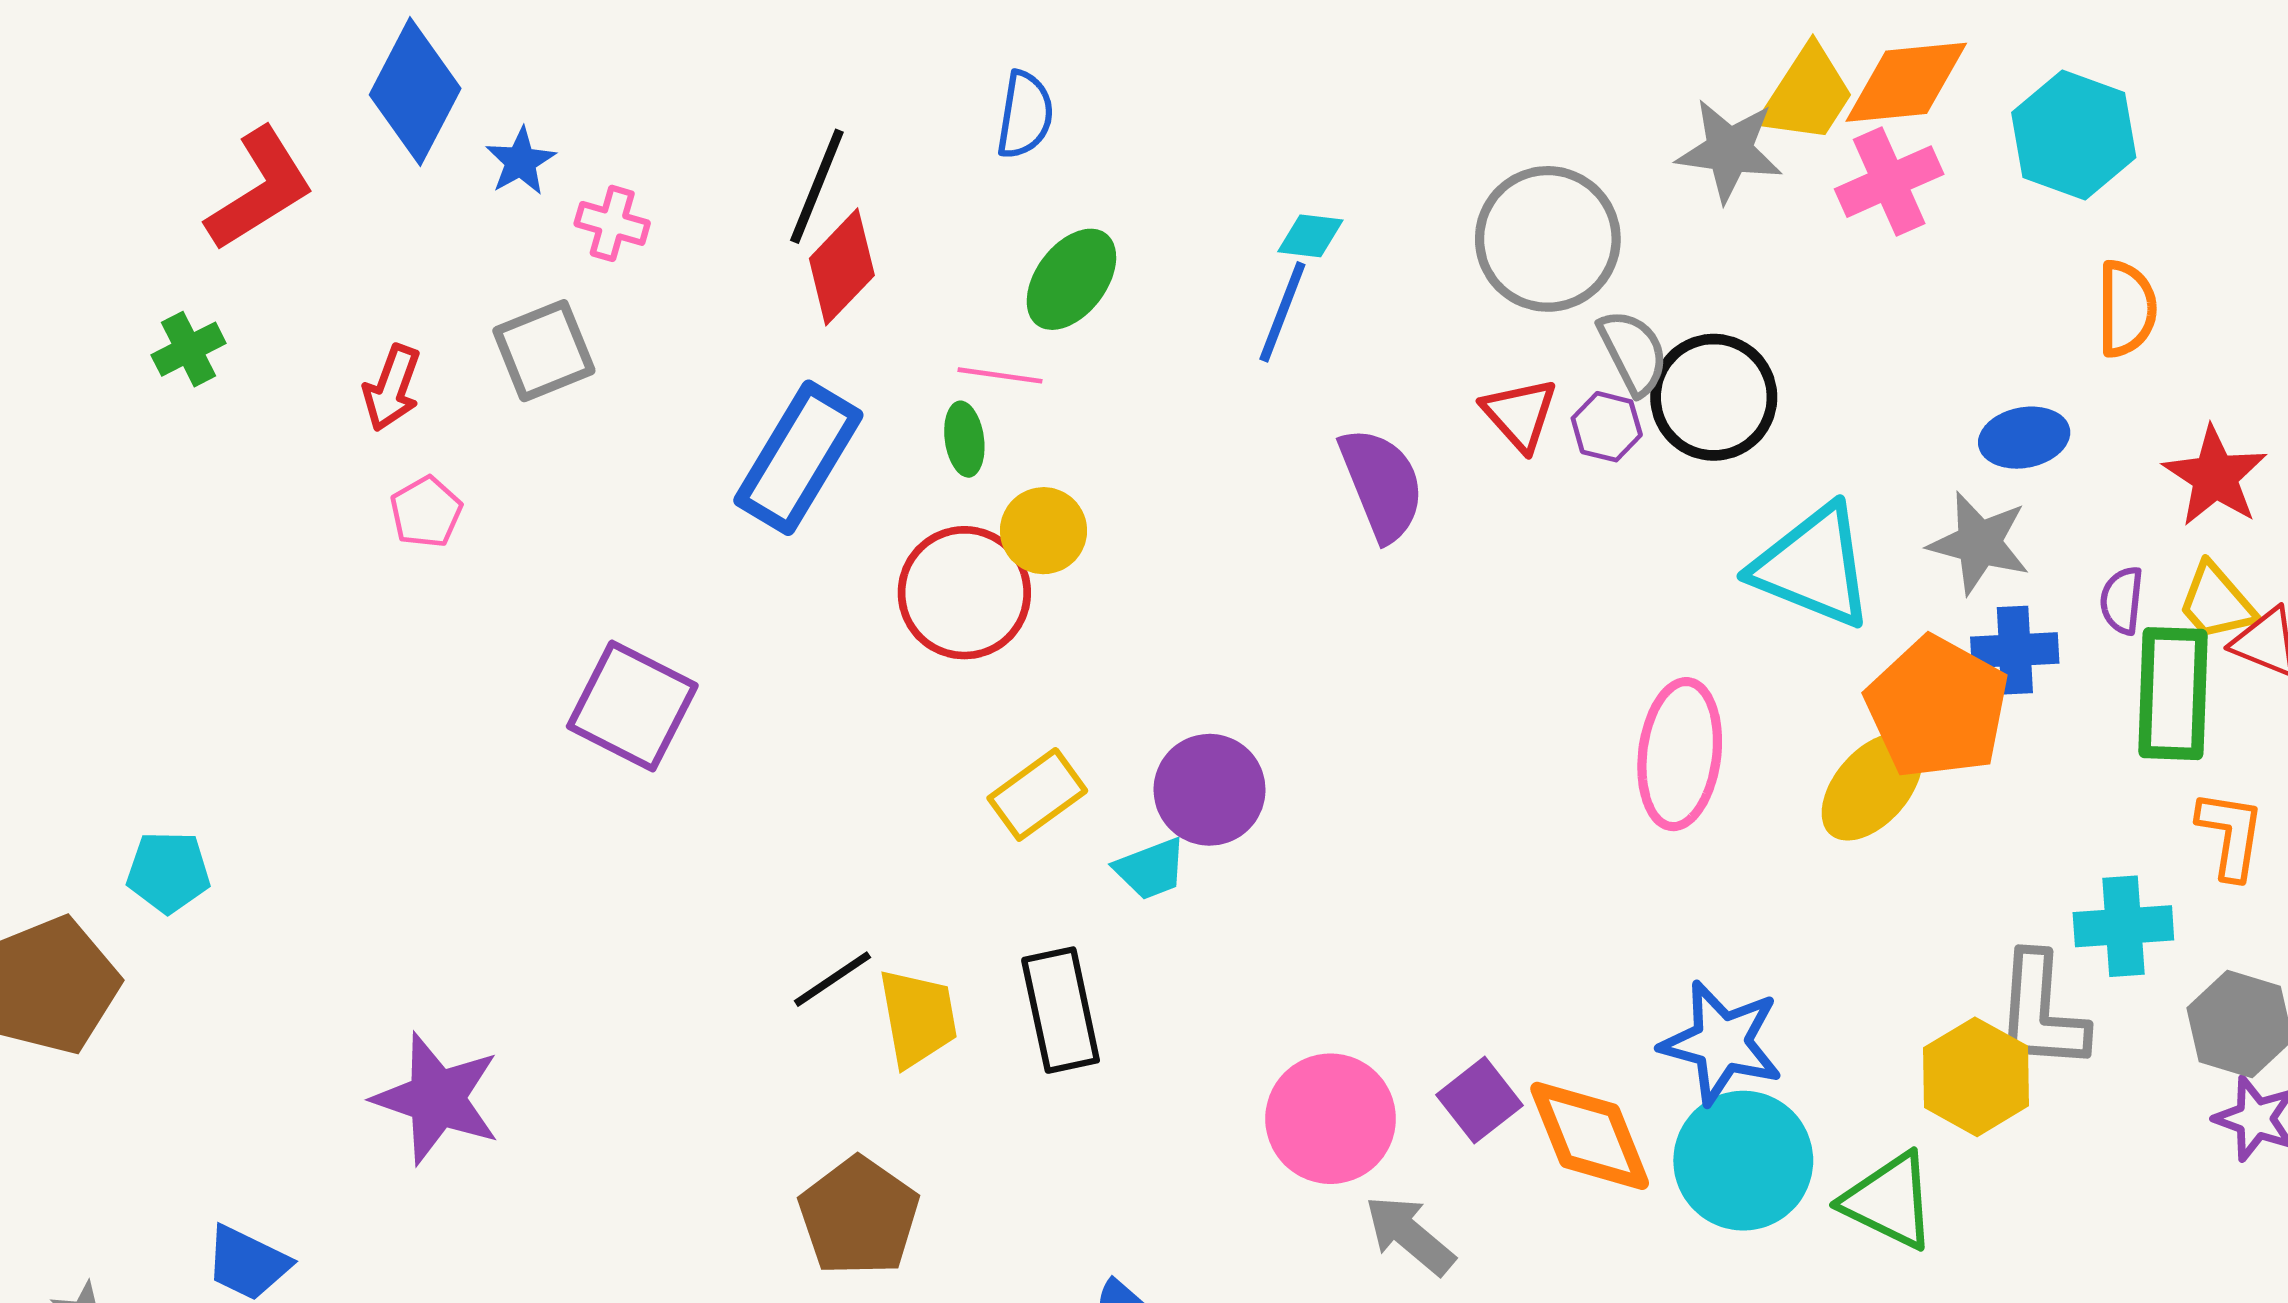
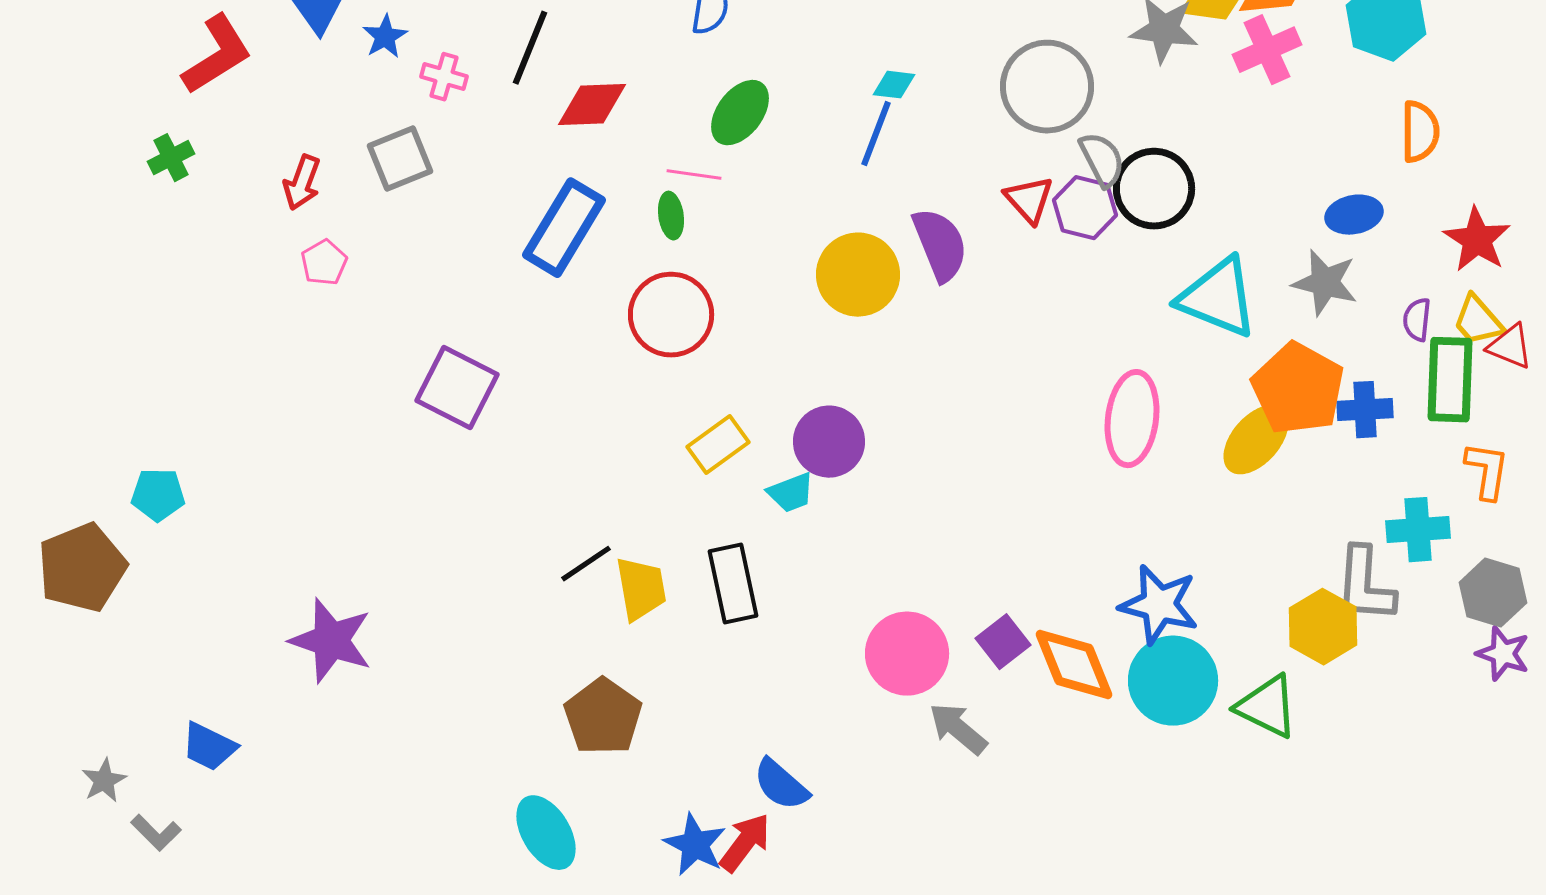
black line: (817, 186) -> (530, 48), moved
red diamond: (842, 267) -> (592, 105), turned 44
purple hexagon: (1607, 427) -> (1085, 208), size x1.4
yellow circle: (1044, 531) -> (858, 275), moved, size x1.5
blue cross: (2015, 650) -> (1365, 410), moved

